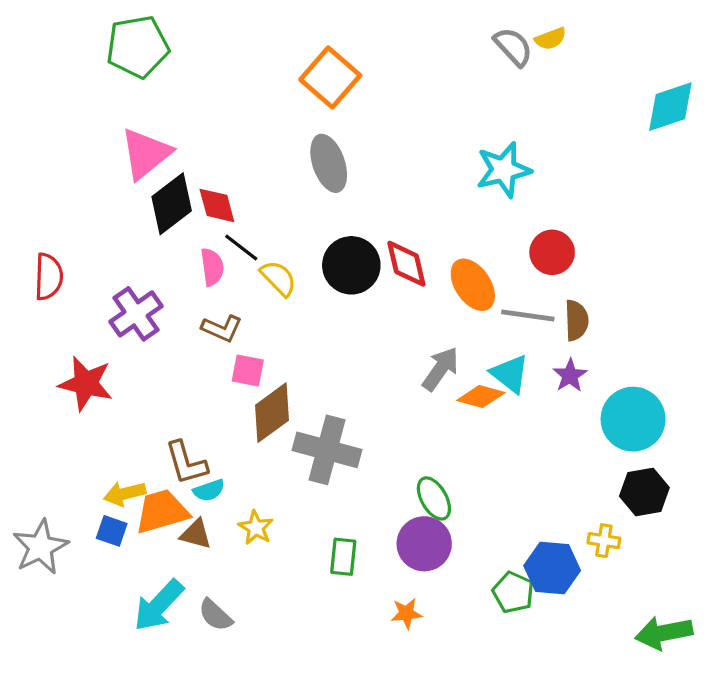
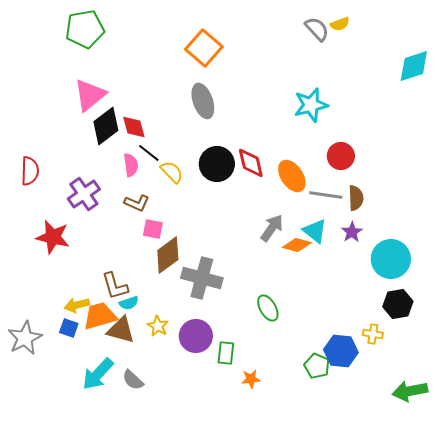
brown triangle: (196, 534) -> (121, 330), size x1.4
purple circle: (424, 544) -> (196, 336), moved
green rectangle: (343, 557) -> (226, 353), moved

